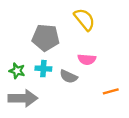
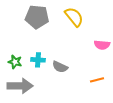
gray pentagon: (46, 38) -> (37, 17), moved
pink semicircle: (87, 59) -> (102, 45), moved

